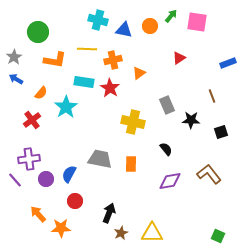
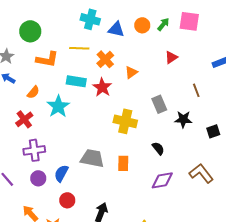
green arrow: (171, 16) -> (163, 24), moved
orange cross: (113, 60) -> (105, 59), turned -30
brown line: (212, 96) -> (196, 90), moved
purple cross: (29, 159) -> (34, 150), moved

